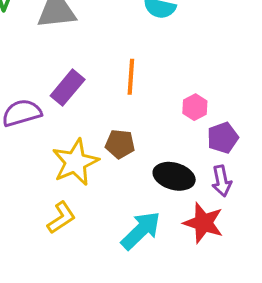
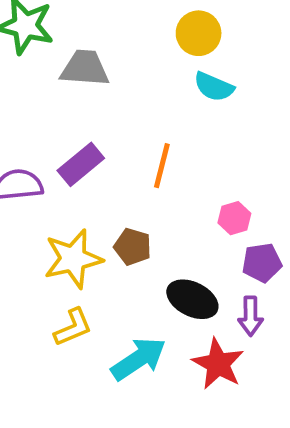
yellow L-shape: (61, 218) -> (73, 327), moved

